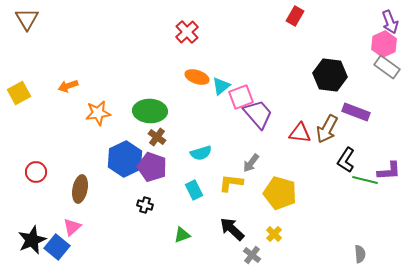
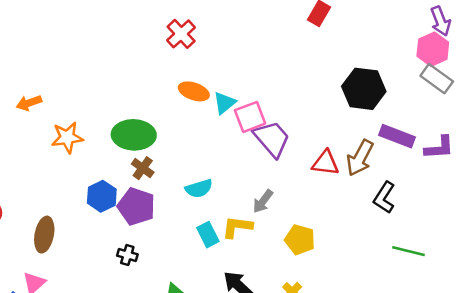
blue hexagon: (125, 159) -> (102, 196), size x0.7
purple L-shape: (389, 171) -> (439, 148), moved
green line: (365, 180) -> (409, 251), moved
cyan rectangle: (194, 190) -> (208, 235), moved
yellow pentagon: (280, 193) -> (300, 240), size x0.7

